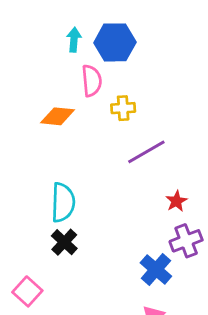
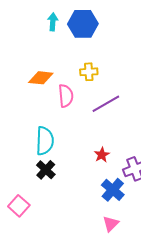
pink semicircle: (92, 81) -> (66, 96), moved
red star: (176, 201) -> (102, 155), moved

